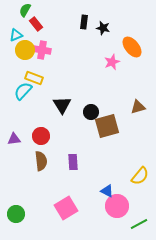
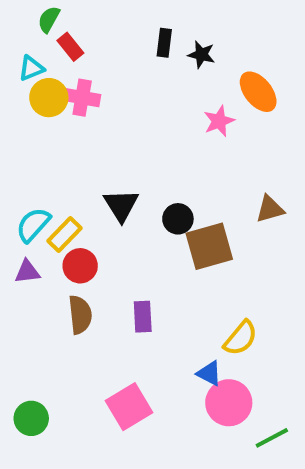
yellow rectangle: (34, 78) -> (64, 234), moved, turned -66
cyan semicircle: (23, 91) -> (33, 225), moved
yellow semicircle: (140, 176) -> (241, 338), moved

